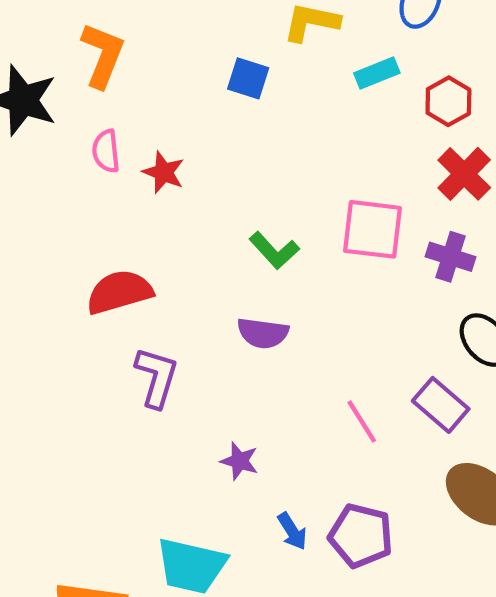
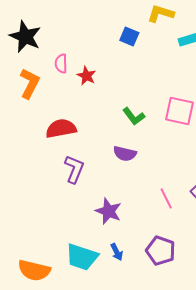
orange L-shape: (103, 55) -> (30, 83), moved
purple star: (239, 461) -> (108, 211), size x1.5
blue arrow: (292, 531) -> (117, 252), moved

